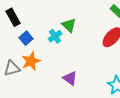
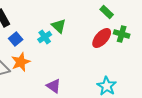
purple triangle: (70, 78) -> (54, 86), moved

